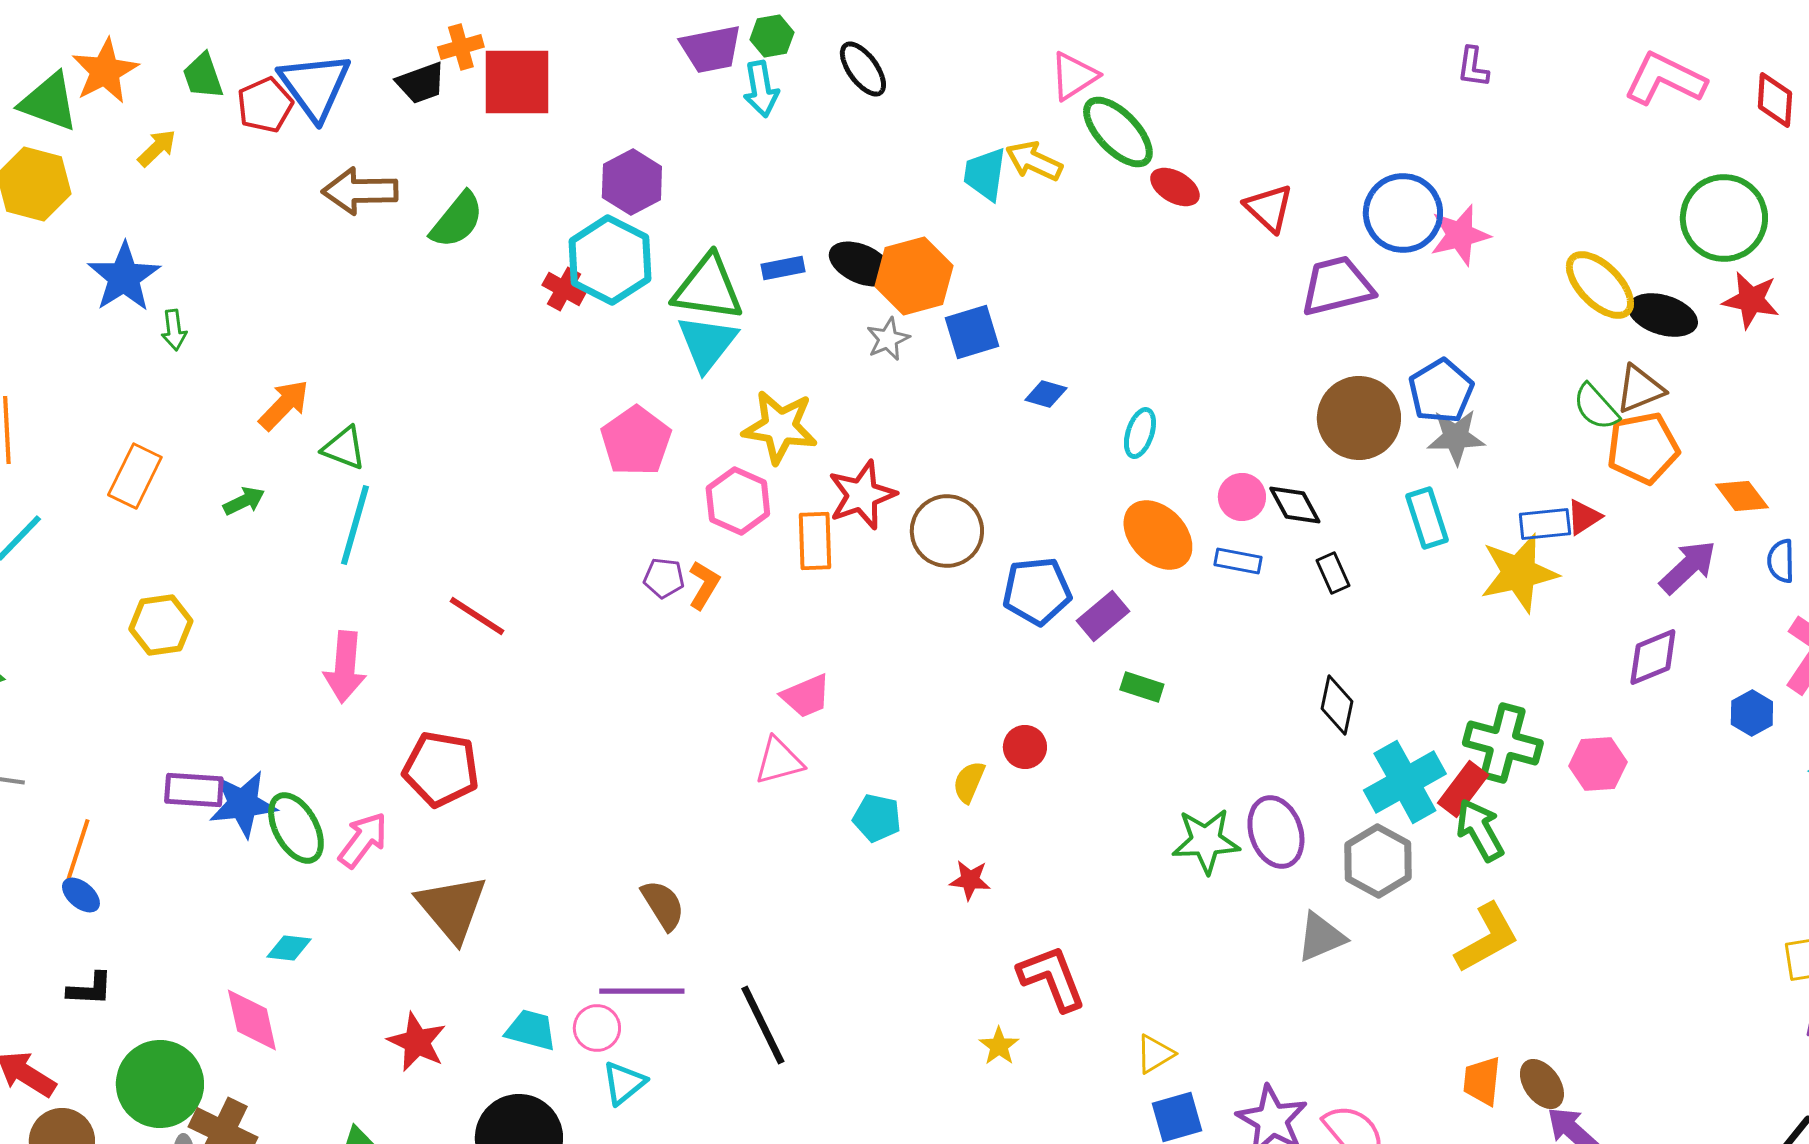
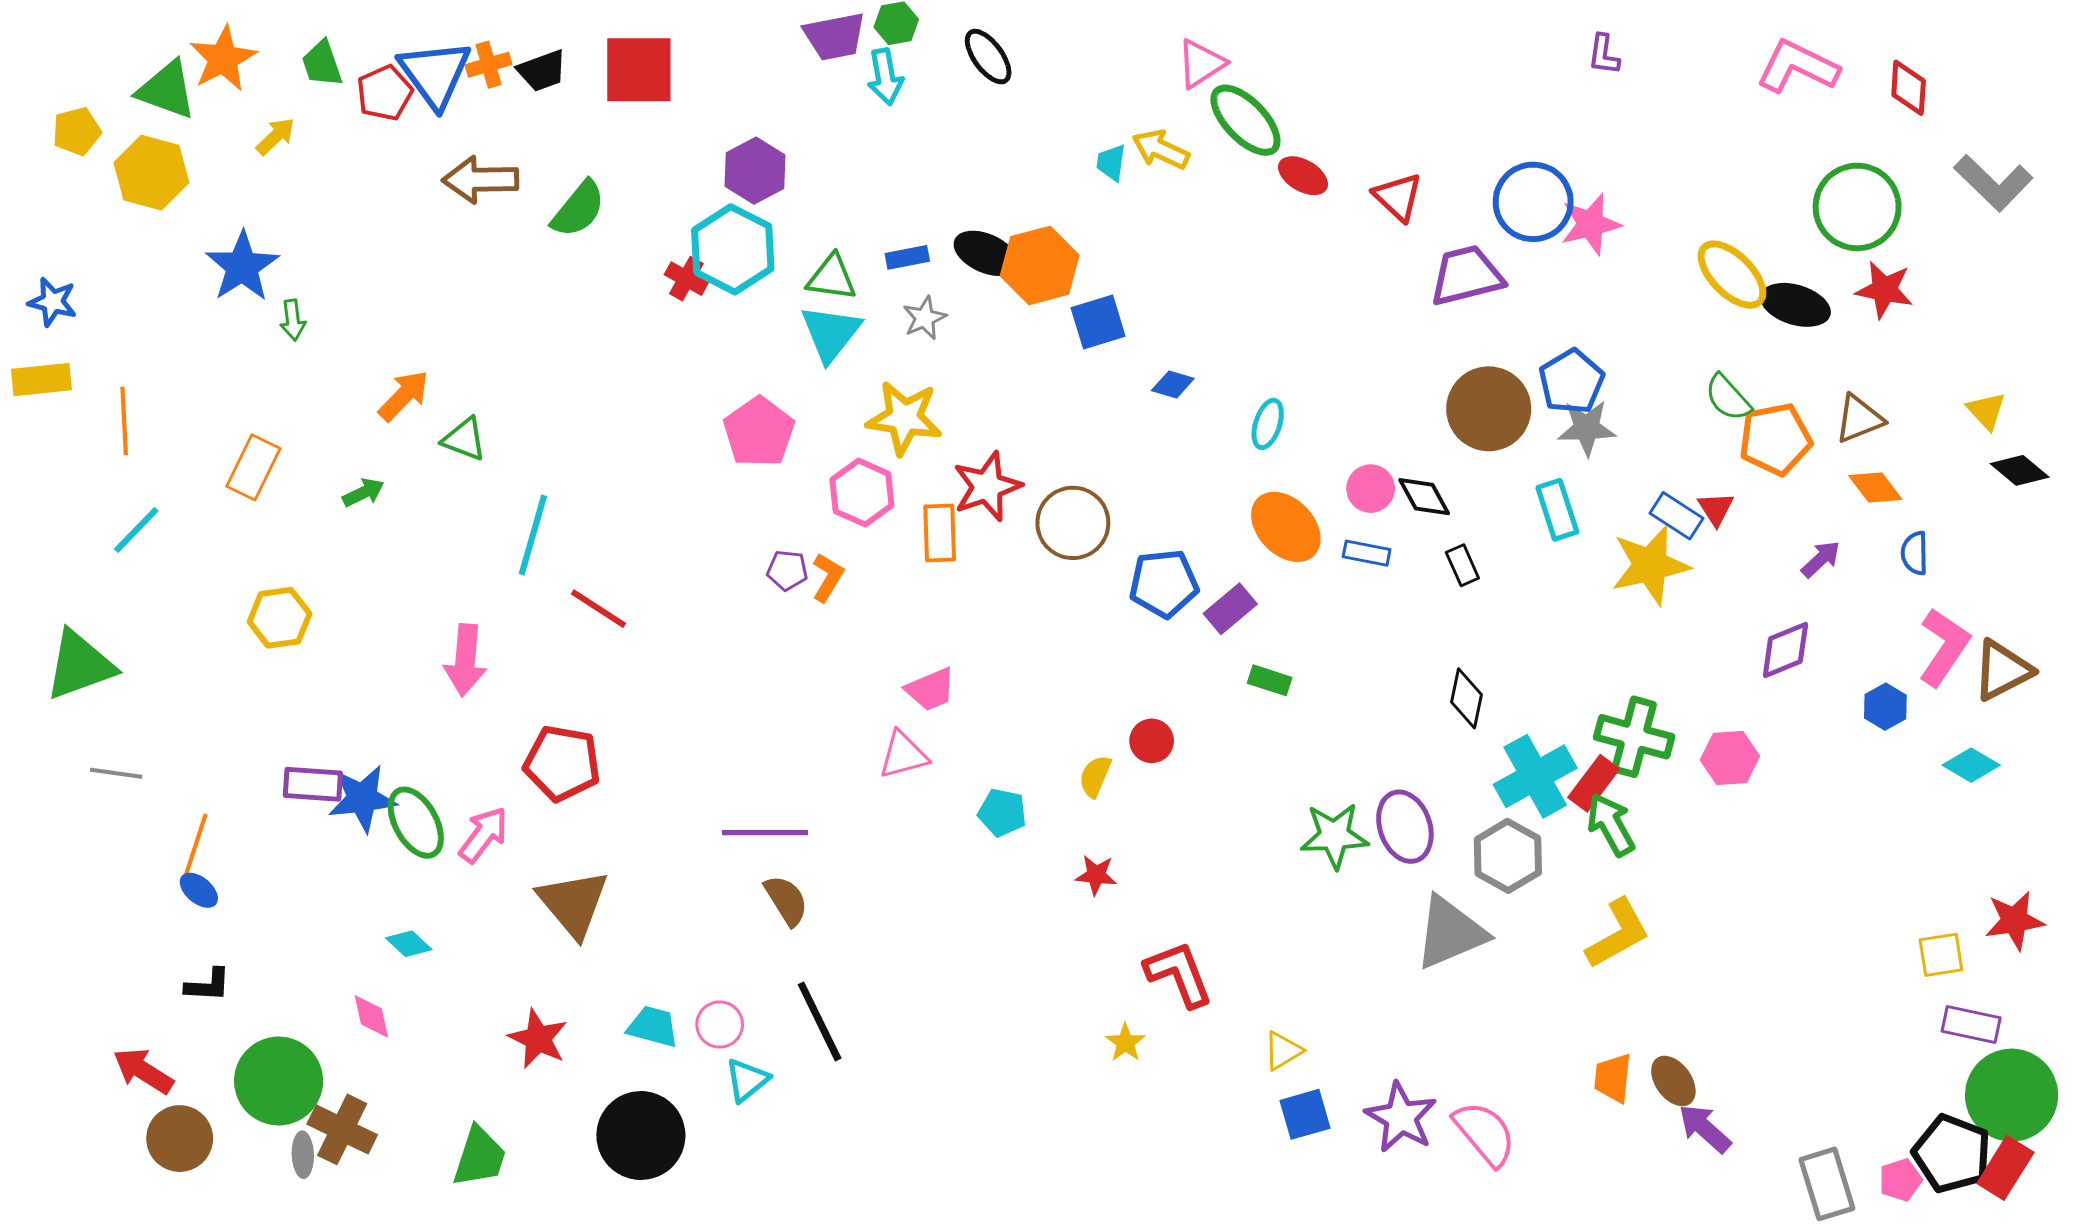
orange cross: (461, 47) -> (488, 65), moved
cyan trapezoid: (985, 174) -> (1111, 163), size x0.7
green triangle: (708, 288) -> (832, 278), size x0.7
gray star: (888, 339) -> (925, 318), moved
brown triangle: (1640, 389) -> (1859, 419), moved
red triangle: (1584, 517) -> (1716, 509), turned -30
blue rectangle: (1545, 524) -> (1676, 516), turned 39
cyan line: (355, 525) -> (533, 535), moved
purple arrow: (1688, 567) -> (1821, 559), size x0.7
gray triangle: (1321, 937) -> (1450, 933), size x1.5
cyan diamond: (289, 948) -> (409, 944), turned 36
purple line: (642, 991) -> (765, 833), moved
pink diamond: (252, 1020) -> (371, 1016), size x0.7
black line: (763, 1025) -> (820, 1021), moved

